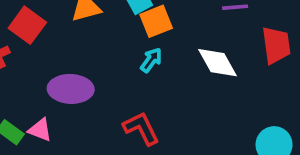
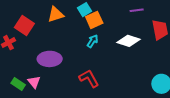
white diamond: (218, 63) -> (129, 41), turned -40
pink triangle: (40, 130) -> (34, 82), turned 32

